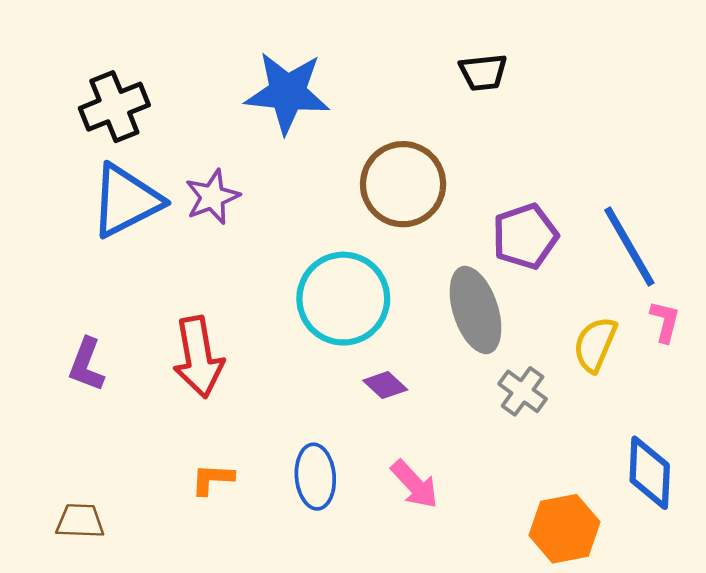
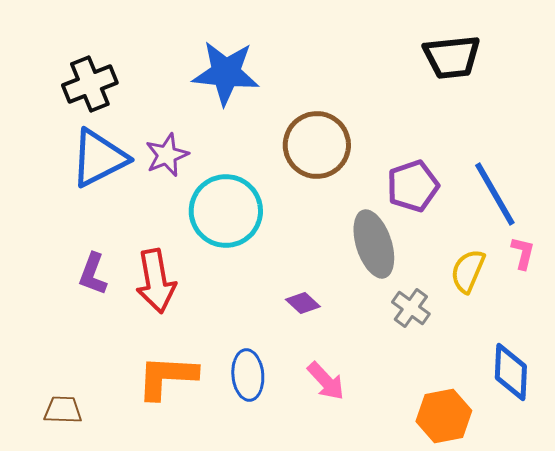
black trapezoid: (483, 72) -> (452, 57), moved, size x1.5
cyan circle: (343, 299) -> (226, 211), moved
purple L-shape: (86, 365) -> (93, 274), moved
orange L-shape: (212, 479) -> (167, 377), size x1.8

